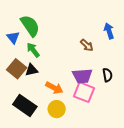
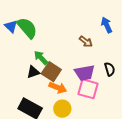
blue triangle: (13, 37) -> (11, 26), moved
green arrow: (33, 50) -> (41, 58), moved
brown square: (17, 69) -> (51, 72), moved

